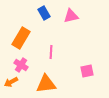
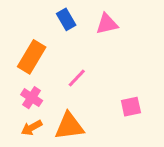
pink line: (51, 52) -> (77, 78), turned 40
orange arrow: (11, 82) -> (32, 128), moved

